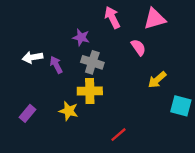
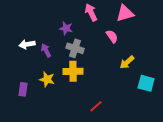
yellow star: (69, 111) -> (47, 79), moved
purple rectangle: (28, 113) -> (23, 89), turned -32

